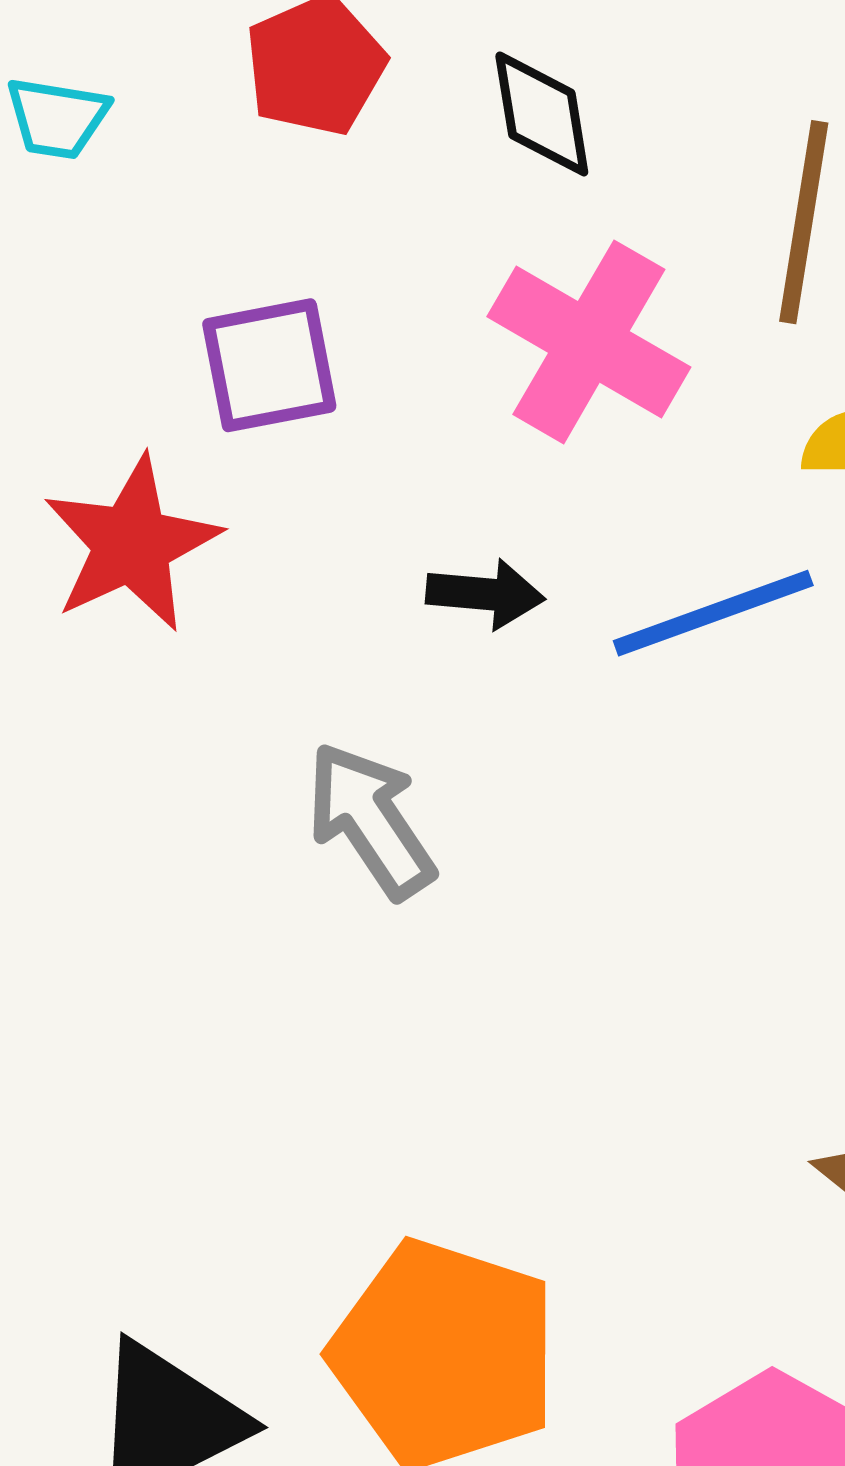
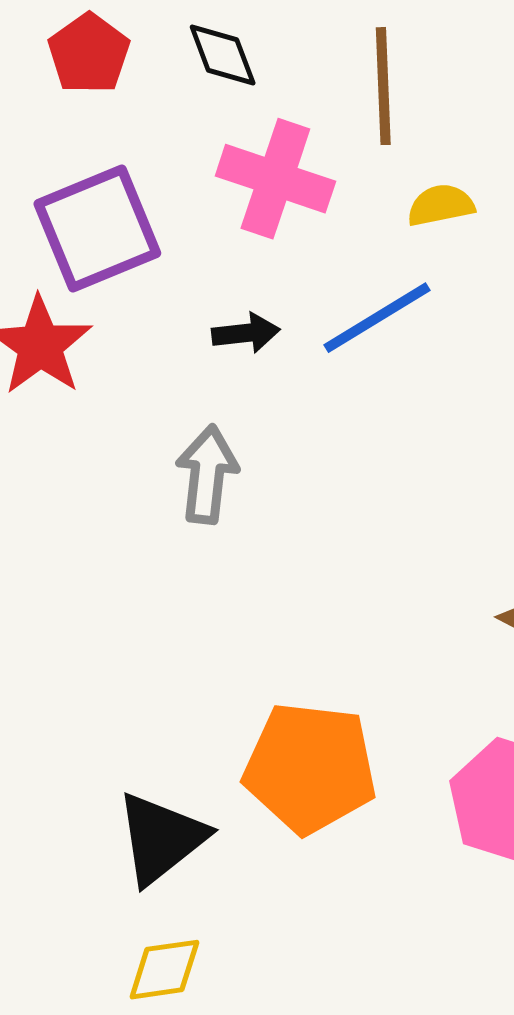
purple square: (269, 365) -> (97, 229), size x1.5
gray arrow: (370, 820) -> (207, 474), turned 52

